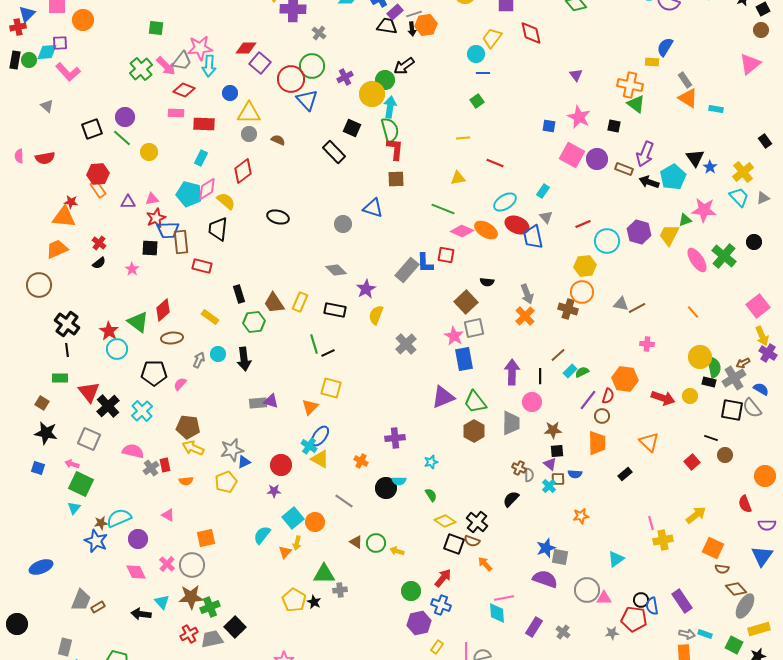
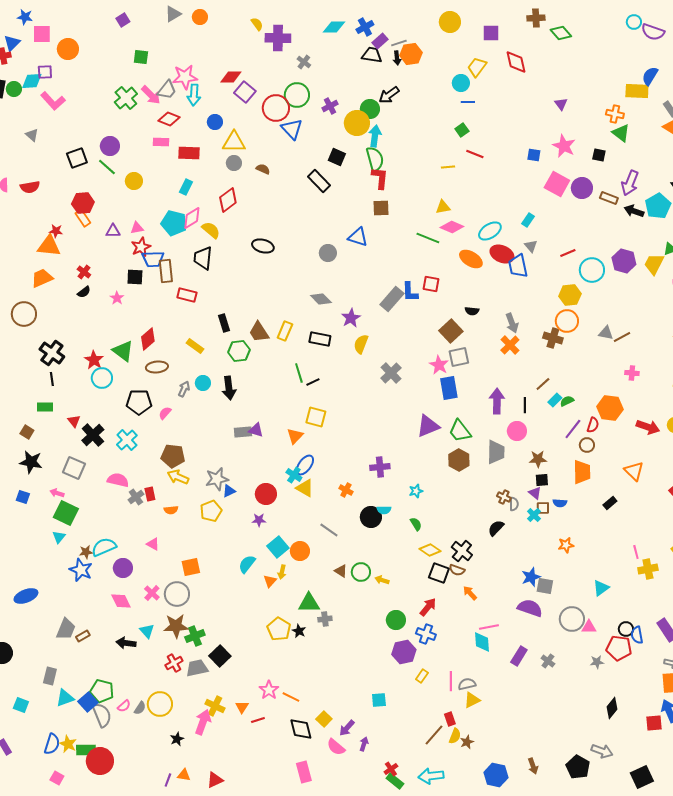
yellow rectangle: (652, 62) -> (637, 91), size x1.6
orange cross: (630, 85) -> (615, 114), size x0.7
red line: (495, 163) -> (475, 154), moved
pink diamond: (462, 231) -> (452, 227), moved
red triangle: (89, 392) -> (74, 421), size x0.6

